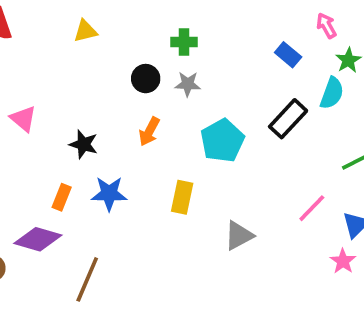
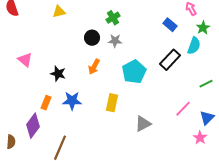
green cross: (184, 42) -> (113, 18), turned -32
purple diamond: (38, 239) -> (33, 126), turned -70

